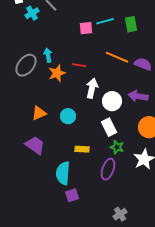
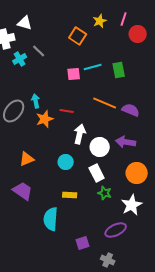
cyan circle: (68, 116) -> (66, 162), moved
purple ellipse: (108, 169) -> (116, 230), moved, turned 45
purple square: (72, 195) -> (83, 243), moved
gray cross: (120, 214) -> (108, 260), turned -32

